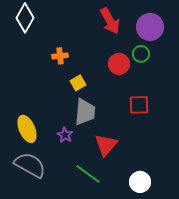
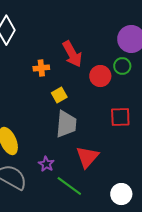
red arrow: (110, 21) -> (72, 54), moved
purple star: (65, 135) -> (46, 164), moved

